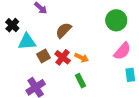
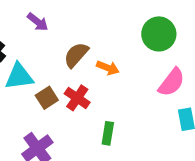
orange arrow: (82, 58) -> (108, 68), moved
green rectangle: (80, 81) -> (108, 133), turned 40

